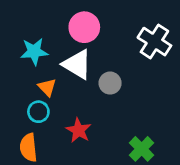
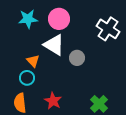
cyan star: (34, 52) -> (28, 19), moved
red star: (79, 130) -> (53, 101), moved

